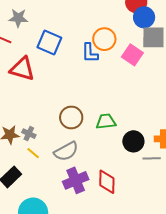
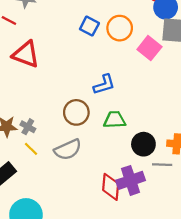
blue square: (49, 43) -> (89, 26), moved, size x0.7
blue L-shape: (90, 53) -> (104, 85), moved, turned -110
purple cross: (76, 180) -> (130, 180), moved

